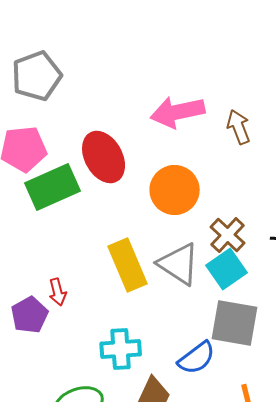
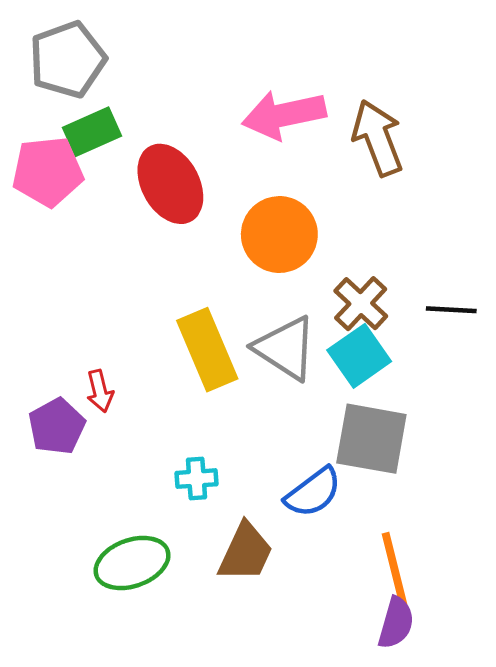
brown arrow: (239, 127) -> (378, 138), size x1.4
green rectangle: (53, 187) -> (92, 132), moved, size x0.7
cyan cross: (121, 349) -> (196, 479), size x0.7

